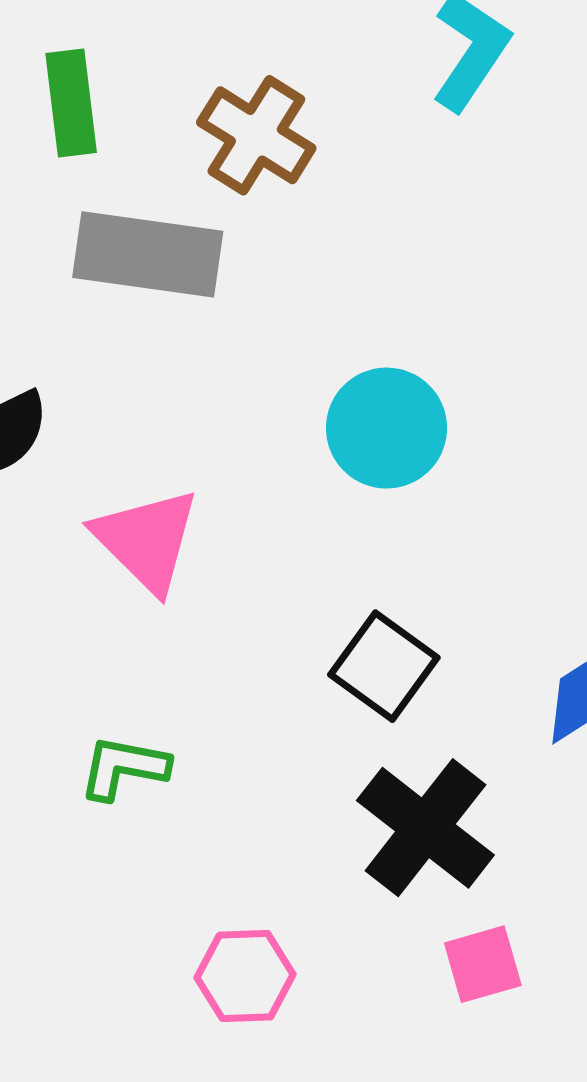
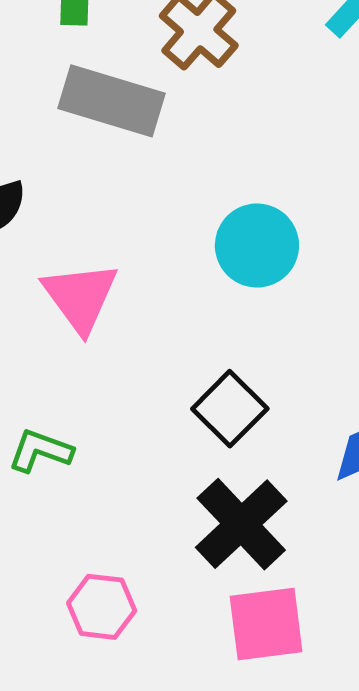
pink square: (483, 964) -> (266, 624), size x1.5

